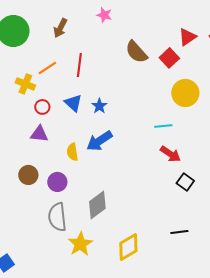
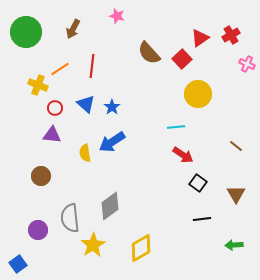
purple circle: (57, 182) -> (38, 230), moved
black line: (179, 232) -> (202, 219), moved

